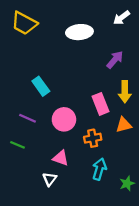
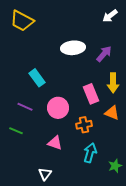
white ellipse: (79, 32) -> (73, 48), moved
orange triangle: (124, 125) -> (112, 113), turned 35
white triangle: (50, 179) -> (45, 174), moved

